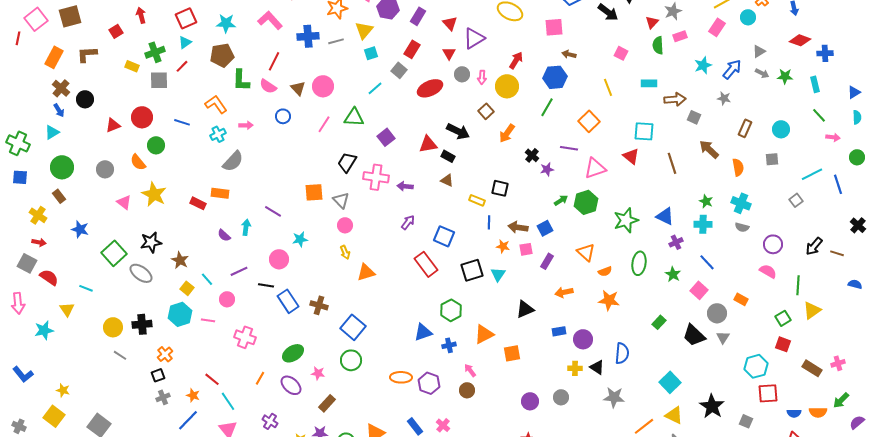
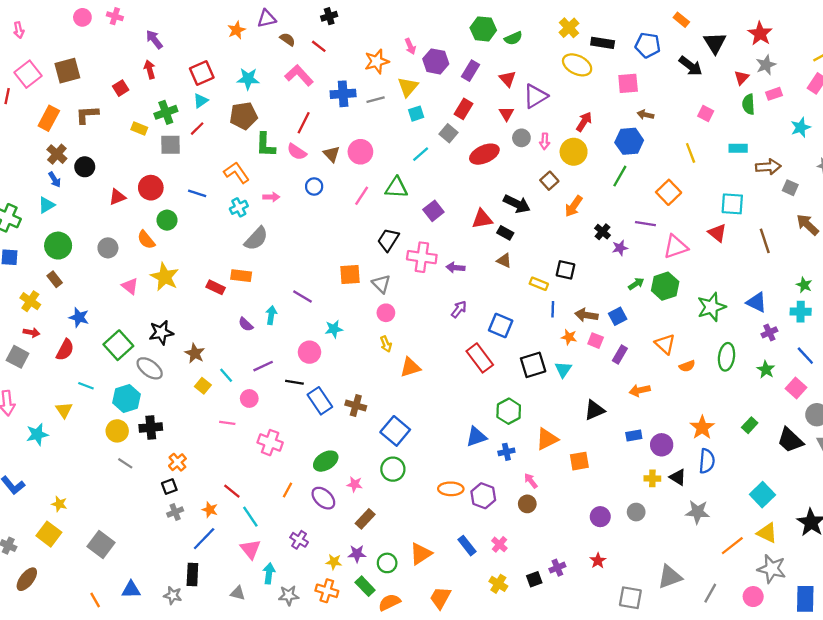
pink square: (526, 249) -> (596, 341), turned 32
red semicircle: (49, 277) -> (65, 350), moved, turned 84
orange star: (609, 300) -> (702, 427), moved, turned 30
cyan hexagon: (180, 314) -> (126, 398), moved

